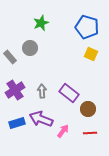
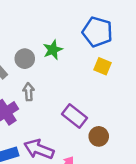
green star: (41, 23) -> (53, 50), moved
gray arrow: (42, 91) -> (29, 92), moved

